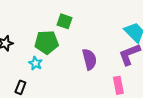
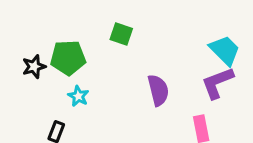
green pentagon: (46, 42) -> (68, 58), moved

